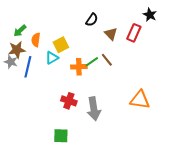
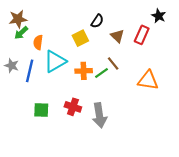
yellow square: (61, 45) -> (80, 38), moved
brown star: (17, 50) -> (18, 19), moved
cyan triangle: (52, 58) -> (55, 61), size x1.6
green line: (92, 62) -> (102, 73), moved
orange triangle: (140, 100) -> (148, 80), moved
green square: (61, 136) -> (41, 110), moved

